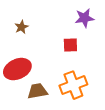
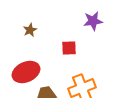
red square: (70, 45) -> (69, 48), moved

